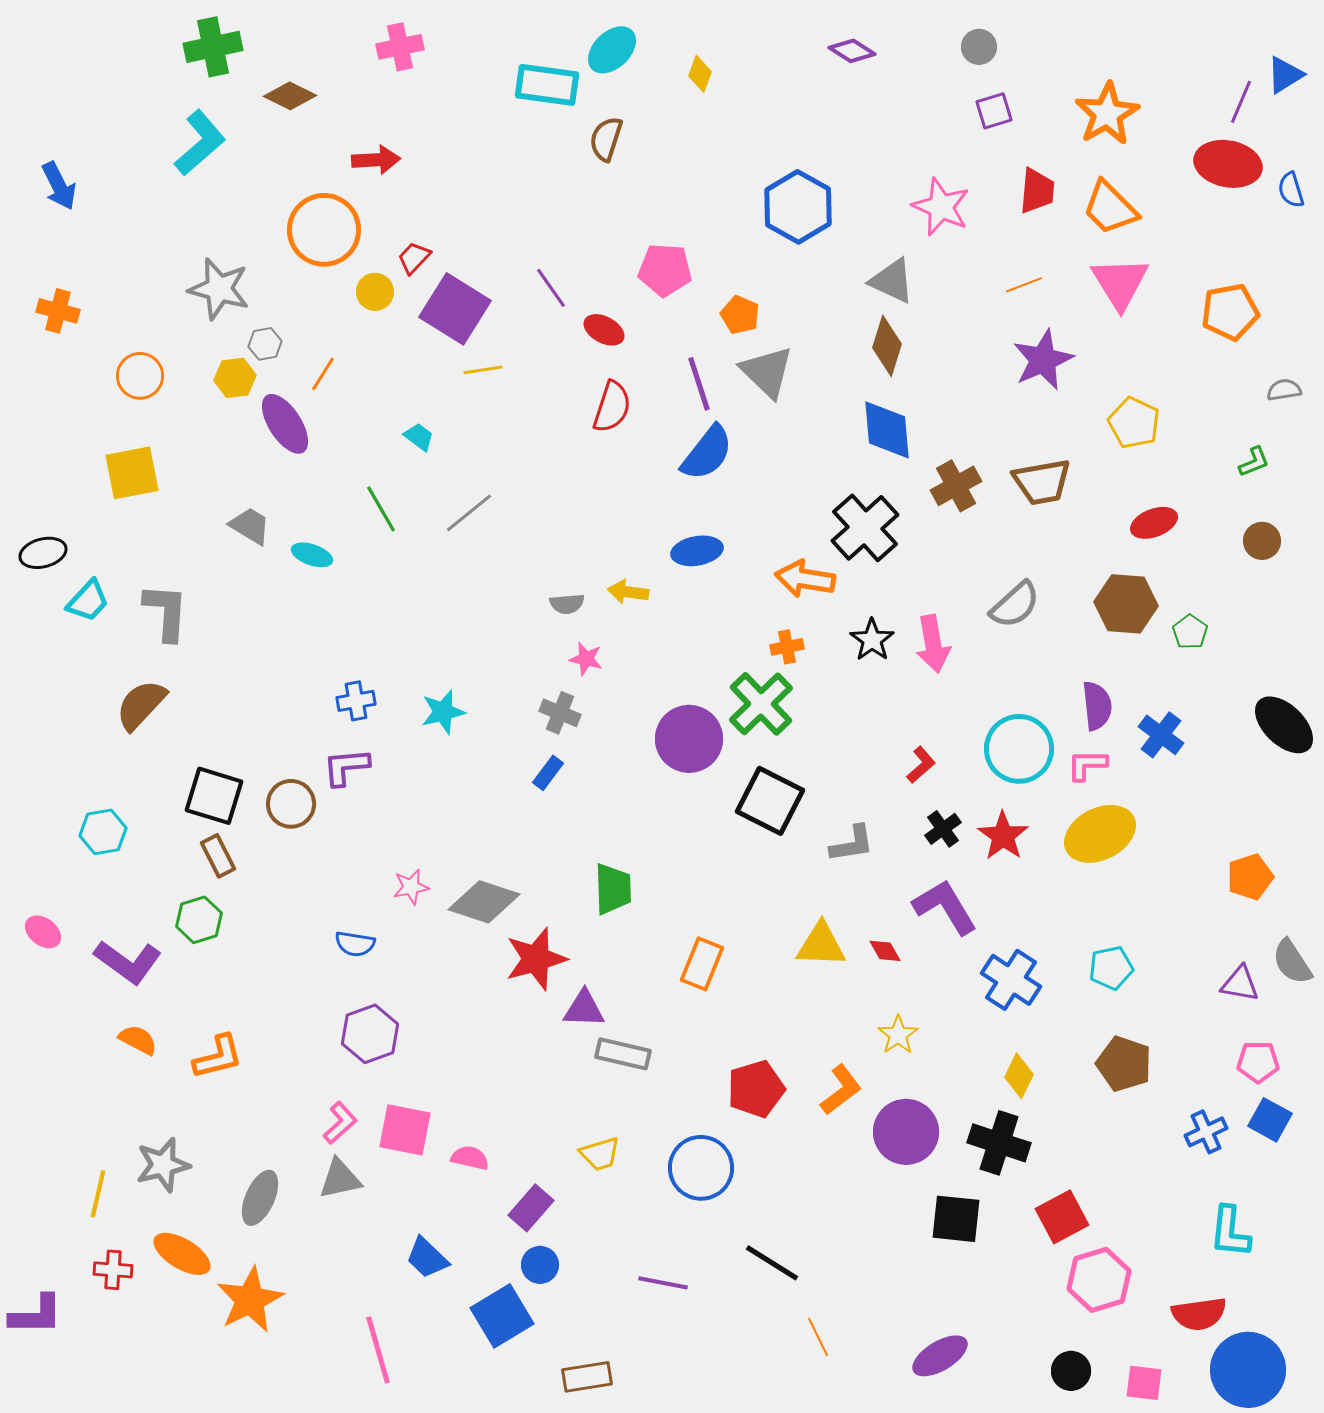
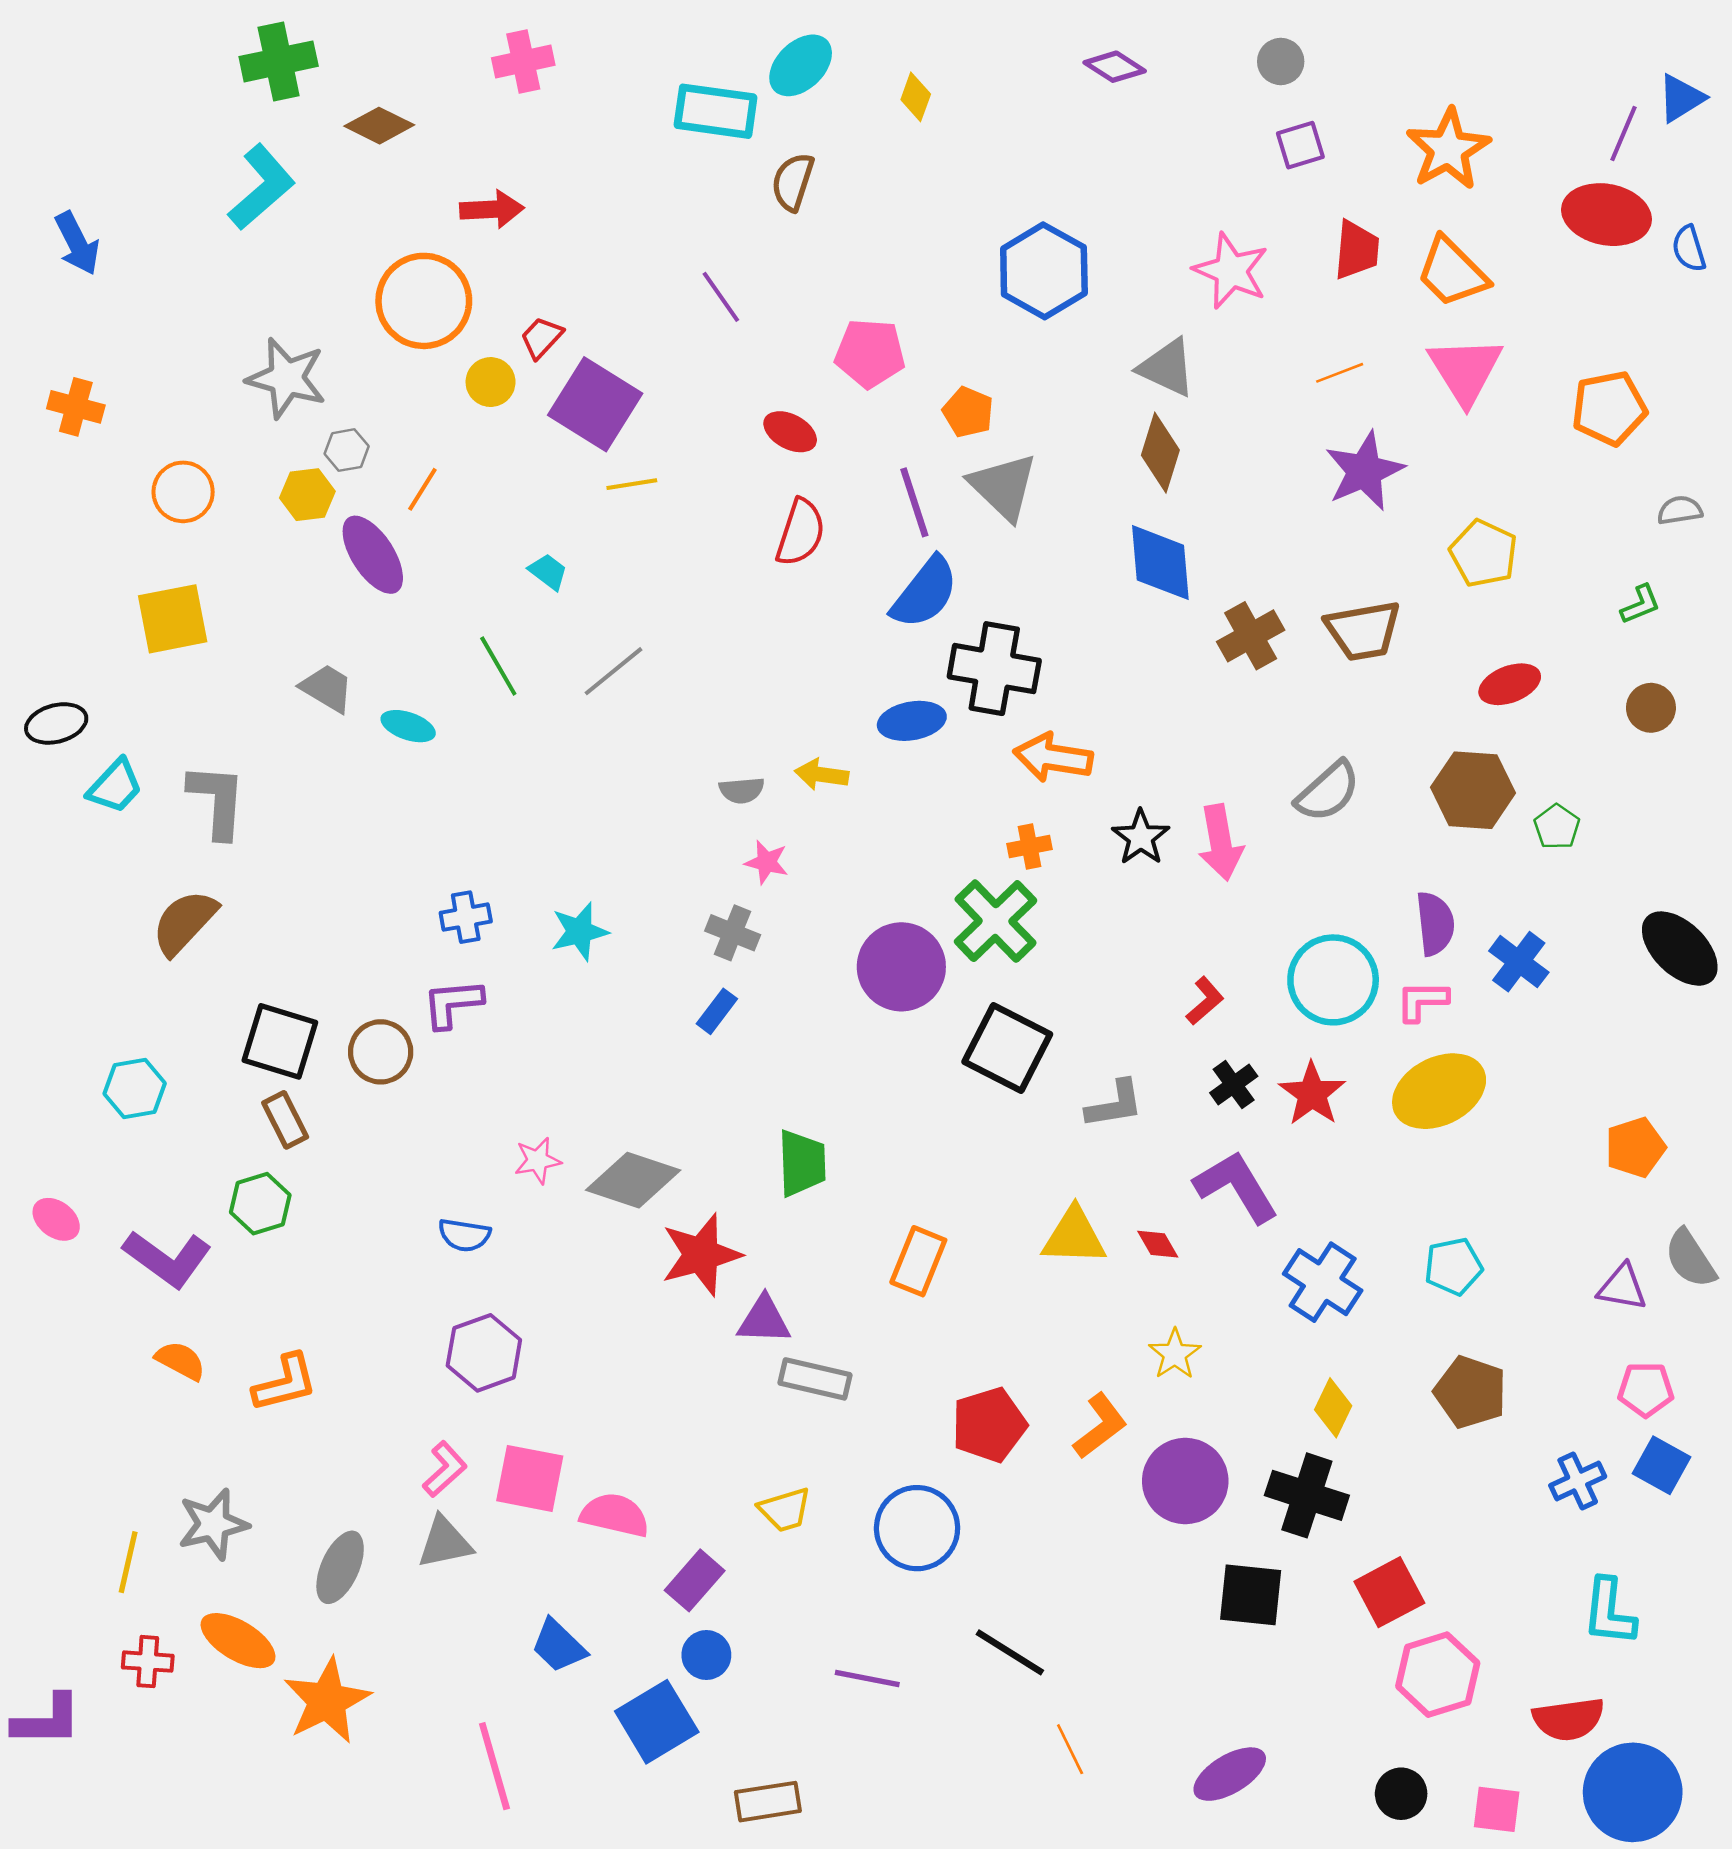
purple line: (551, 288) -> (721, 297), moved
black cross: (865, 528) -> (994, 669), moved, turned -38
pink semicircle: (470, 1158) -> (615, 1515), size x1.4

